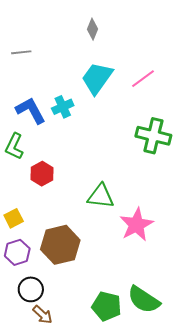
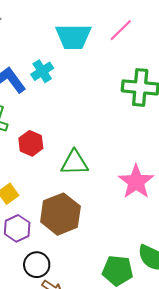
cyan trapezoid: (97, 78) -> (73, 36), turned -117
green triangle: (101, 196) -> (75, 163), moved

